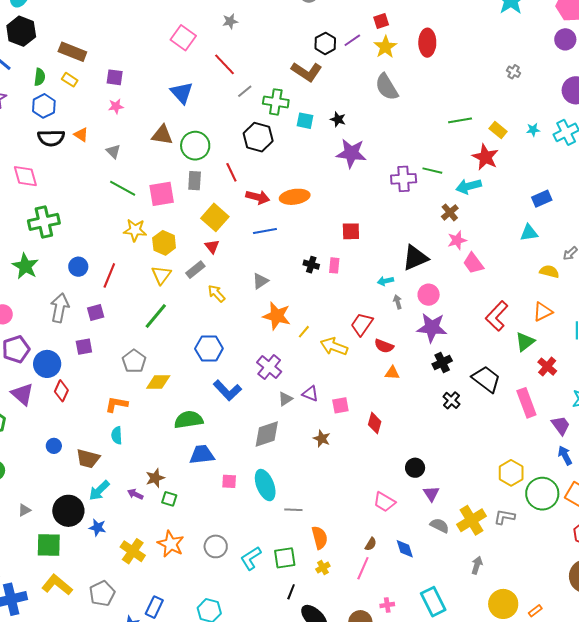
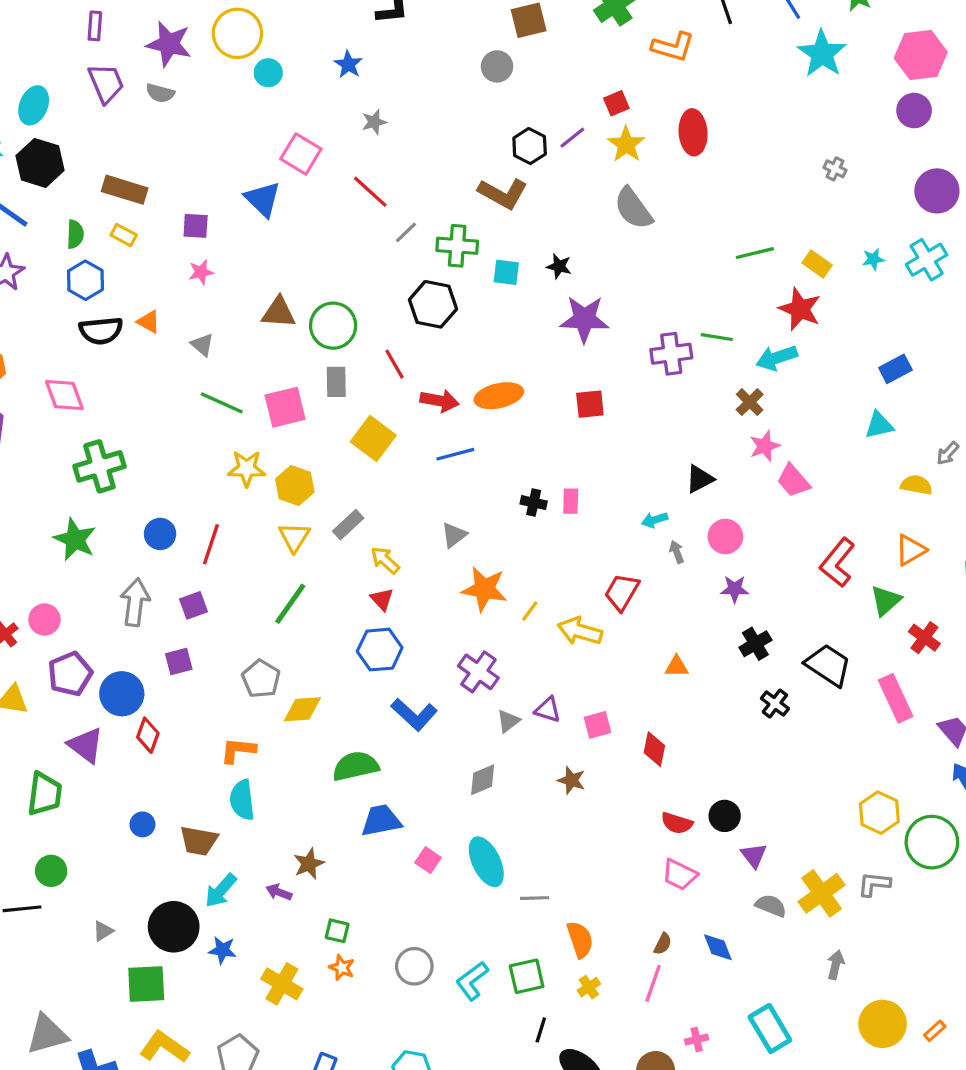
blue triangle: (182, 93) -> (263, 199), moved
red square: (351, 231) -> (590, 404), moved
red triangle: (212, 246) -> (382, 599), moved
black triangle: (415, 258) -> (700, 479), size x0.7
purple star: (432, 328) -> (735, 589), size x0.6
red semicircle: (384, 346) -> (677, 823), moved
gray diamond: (267, 434) -> (483, 780), size x0.7
cyan semicircle: (117, 435) -> (242, 800), size x1.4
pink square: (229, 481) -> (428, 860), turned 35
green square: (169, 499) -> (337, 931), moved
orange star: (171, 544) -> (342, 968), size x0.6

